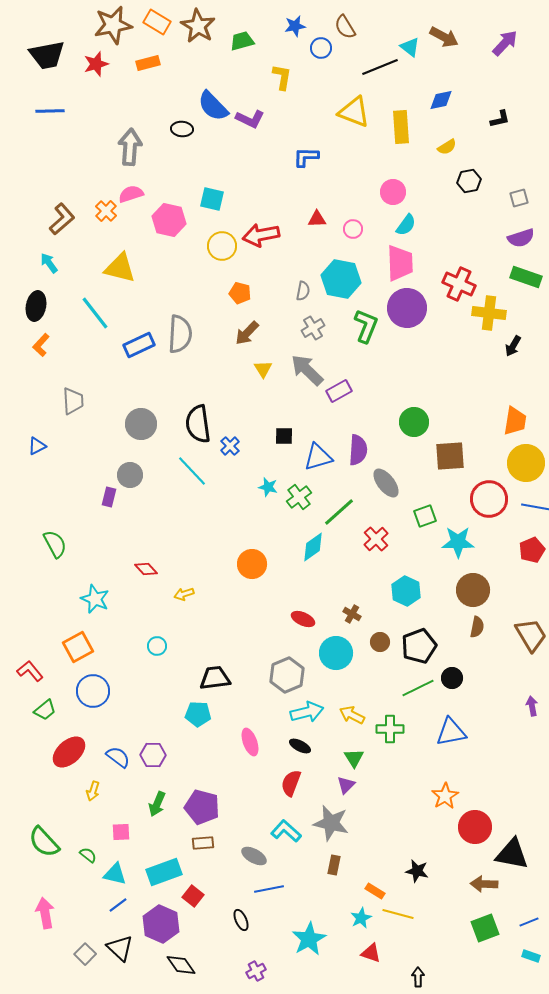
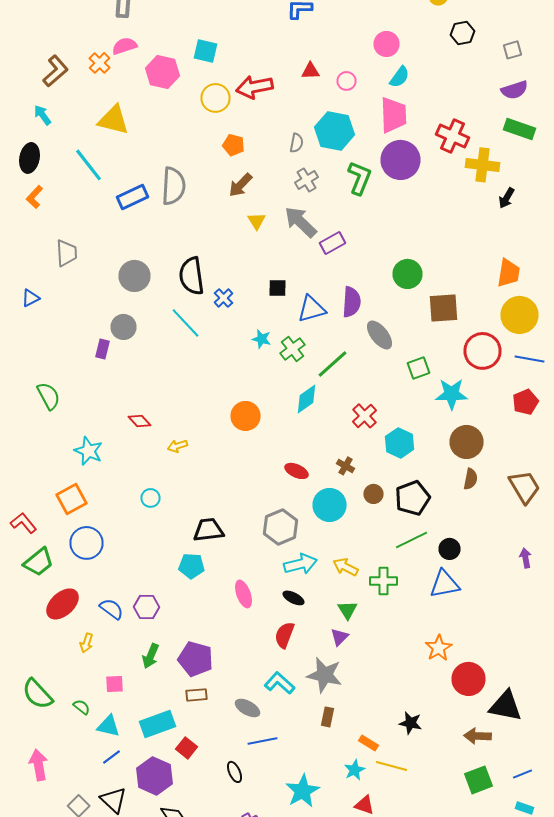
red cross: (376, 539) -> (364, 416), moved
black circle: (452, 678) -> (450, 549), moved
green trapezoid: (45, 710) -> (38, 562), size x1.4

